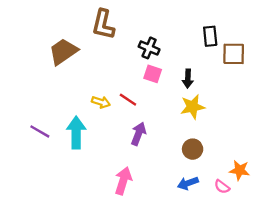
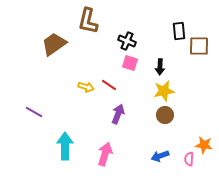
cyan arrow: (76, 133) -> (65, 146), moved
brown circle: (193, 149) -> (165, 115), moved
pink semicircle: (222, 187) -> (189, 159), turned 56

